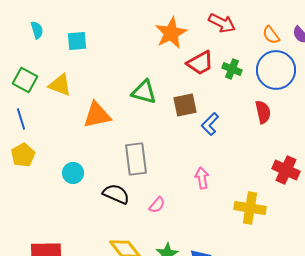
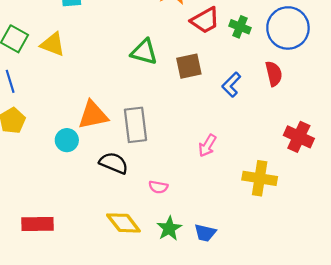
orange triangle: (97, 115) -> (93, 115), moved
blue L-shape: (210, 124) -> (231, 85), moved
pink arrow: (202, 178) -> (207, 146), turned -140
pink semicircle: (157, 205) -> (158, 187), moved, turned 60

